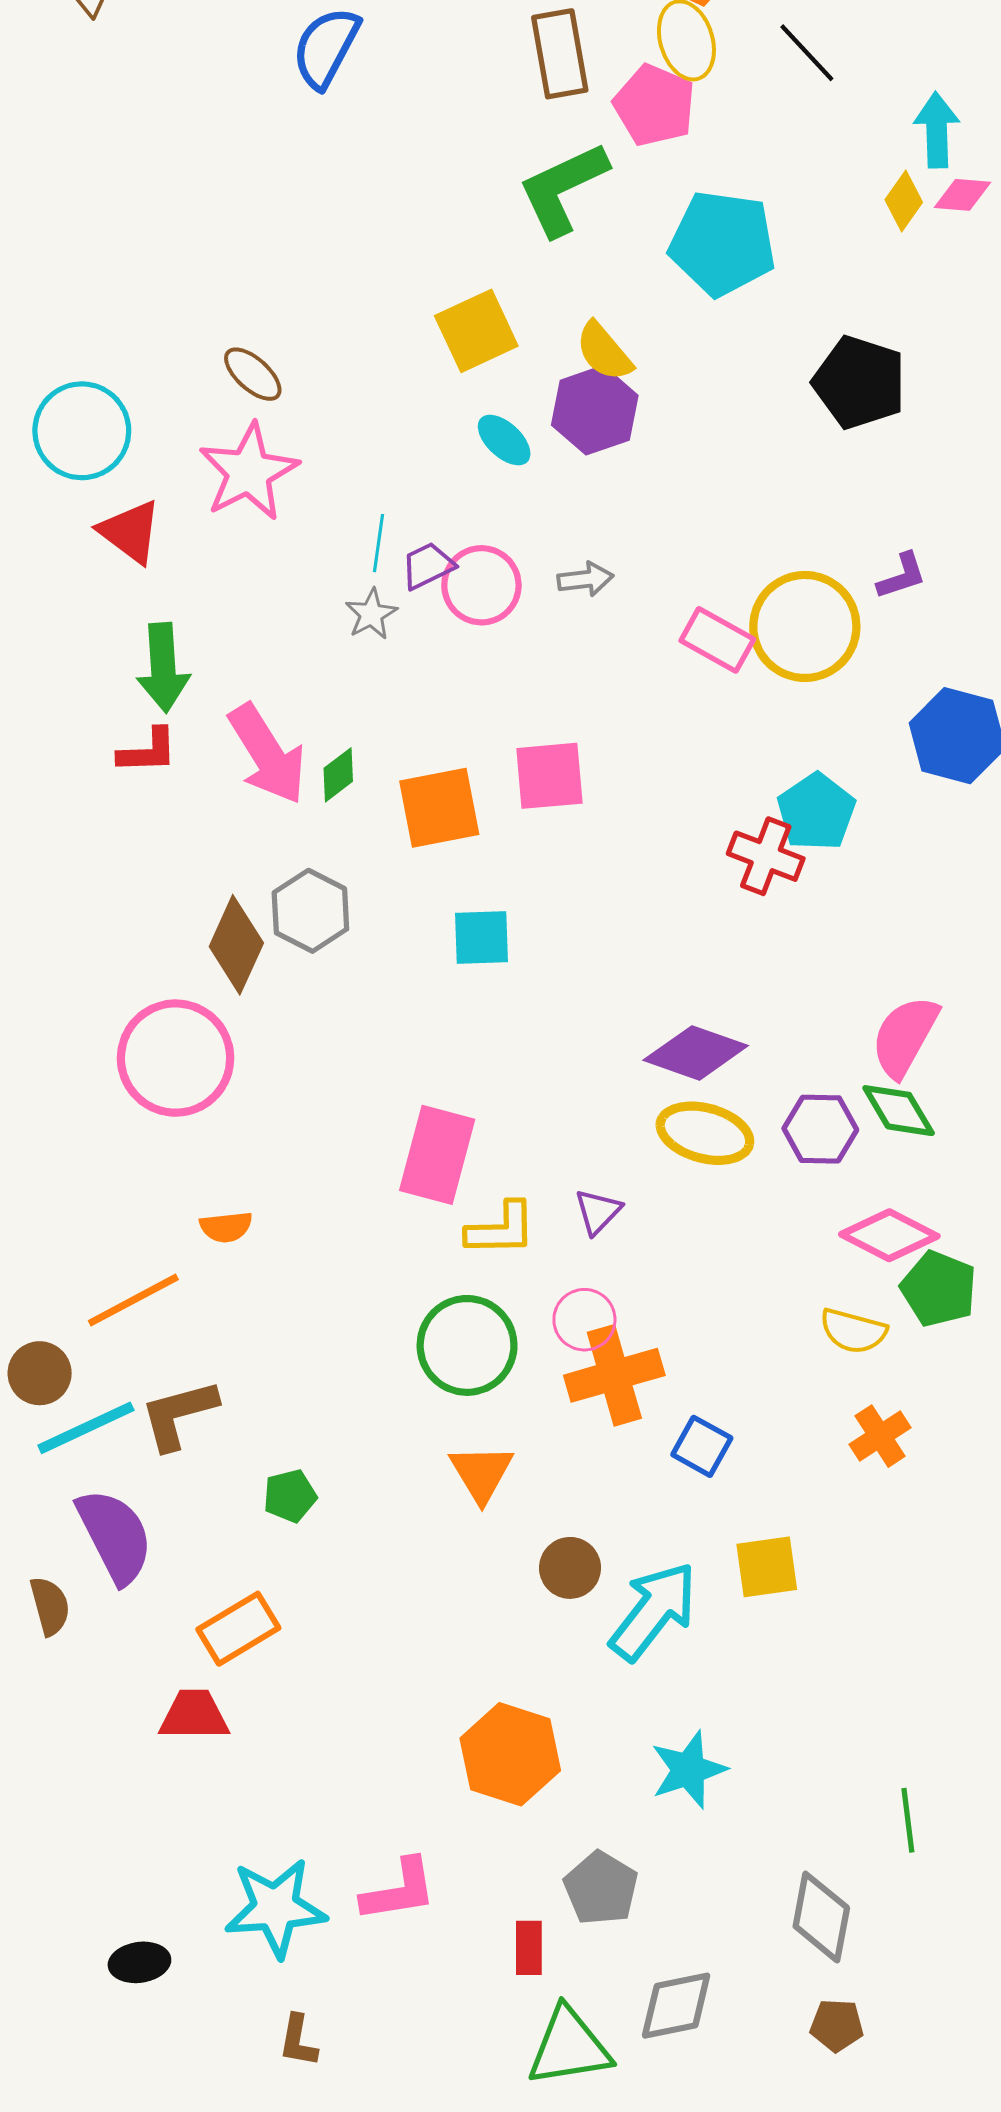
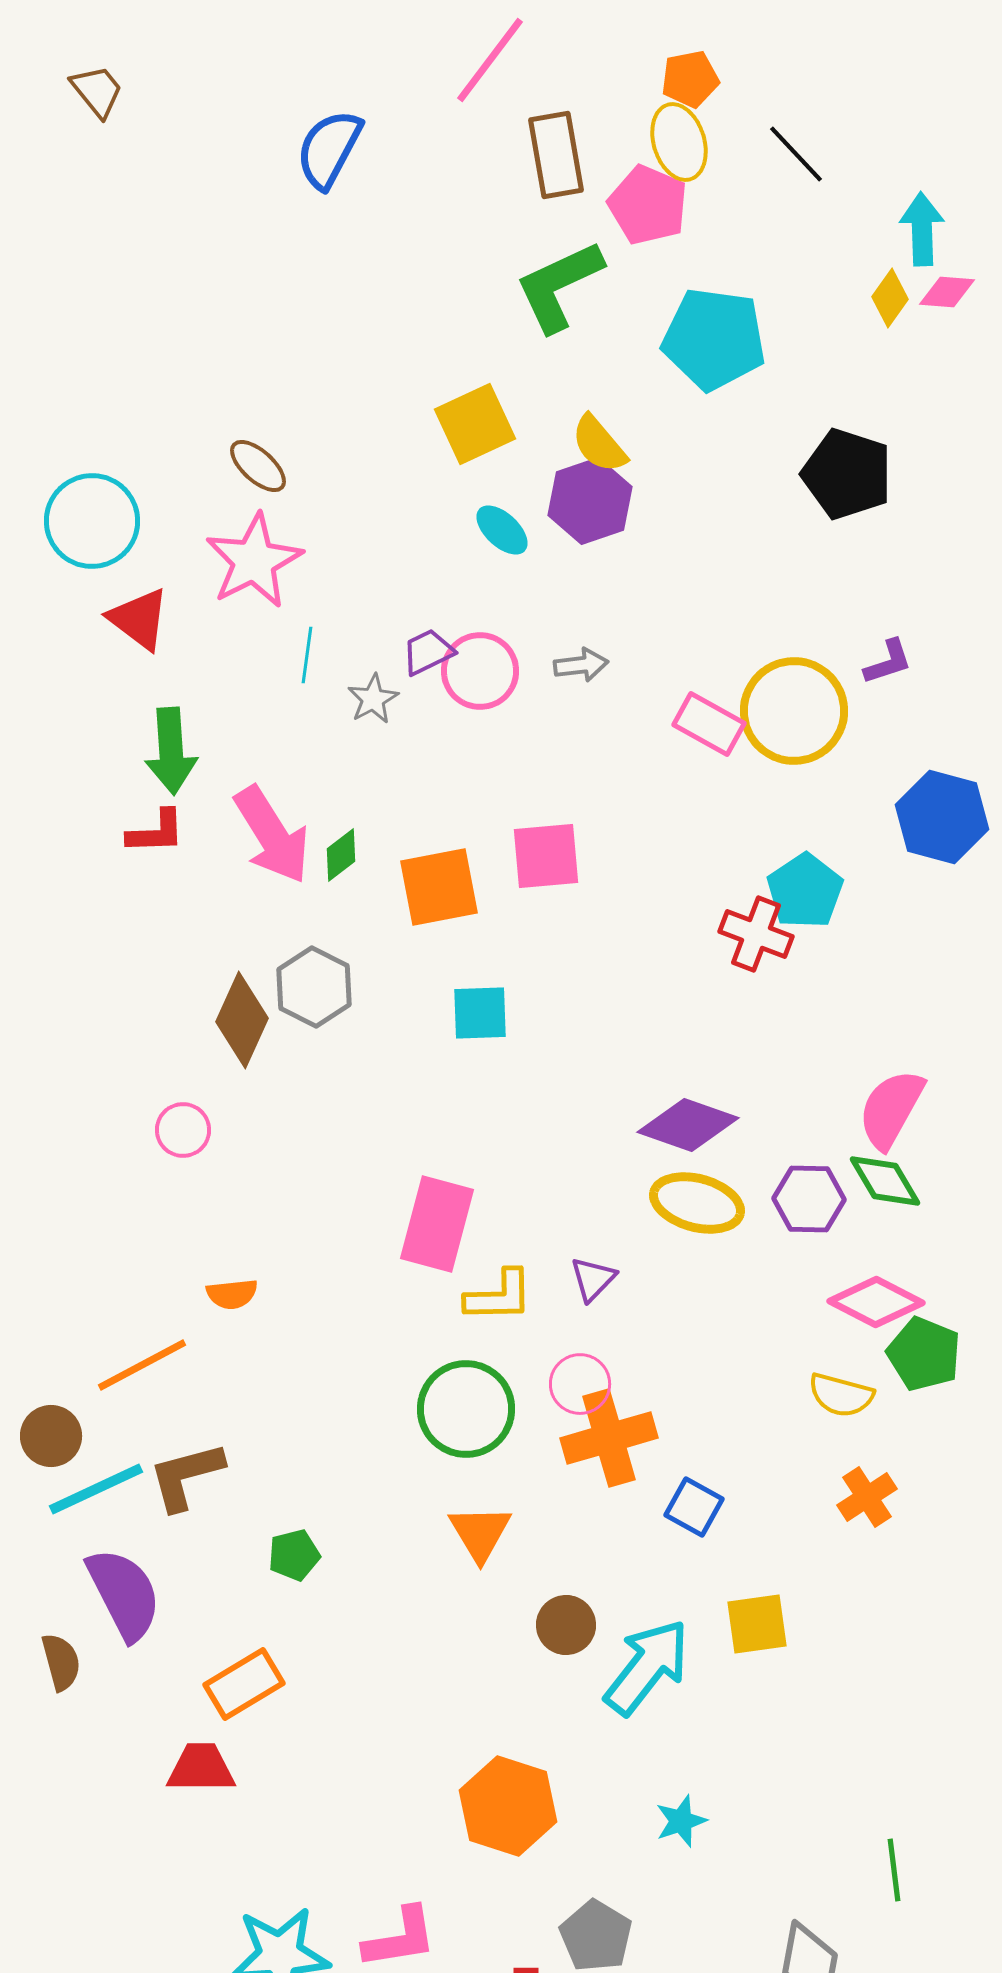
cyan line: (378, 543) -> (307, 655), moved
pink circle: (176, 1058) -> (183, 1130), size x0.5
cyan star: (688, 1770) -> (681, 1821), size x0.7

